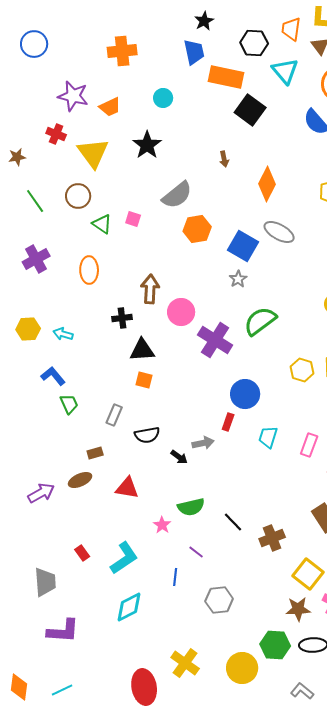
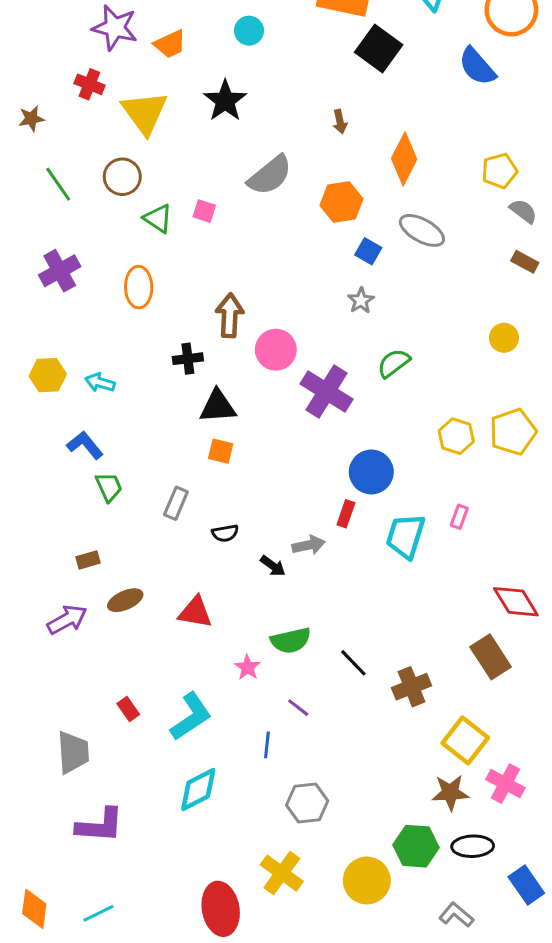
orange hexagon: (197, 229) -> (341, 202), moved
blue square: (243, 246) -> (368, 251), size x0.6
green semicircle: (260, 321) -> (394, 363), size x0.7
black semicircle: (147, 435) -> (225, 533), size x0.7
cyan trapezoid: (268, 437) -> (406, 536), size x1.4
pink rectangle: (309, 445) -> (459, 517), moved, size x0.7
brown rectangle: (95, 453) -> (88, 560), moved
gray hexagon: (219, 600) -> (307, 803), moved

